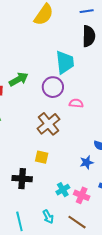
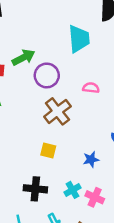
purple circle: (53, 87) -> (47, 75), moved
blue star: (87, 162) -> (91, 159), moved
black cross: (22, 179) -> (35, 189), moved

